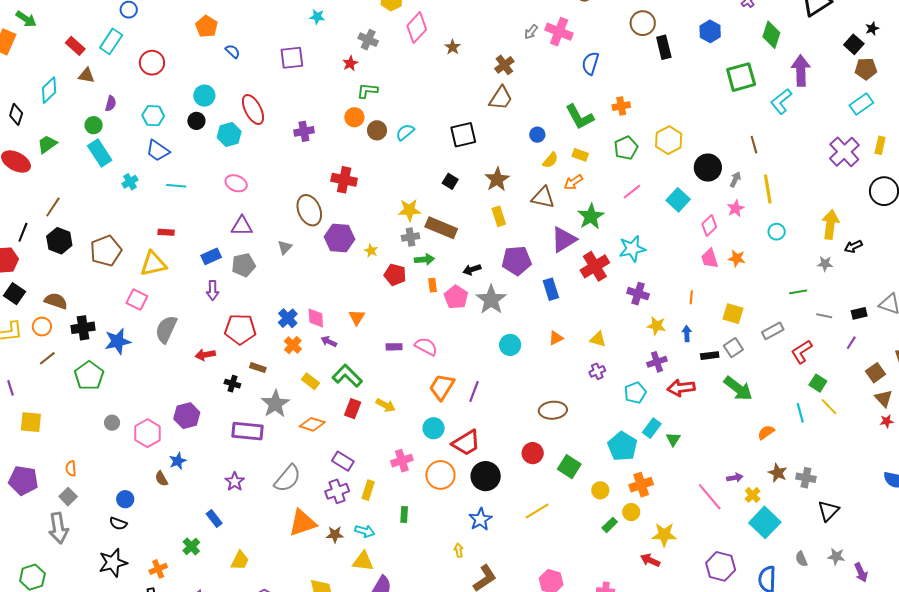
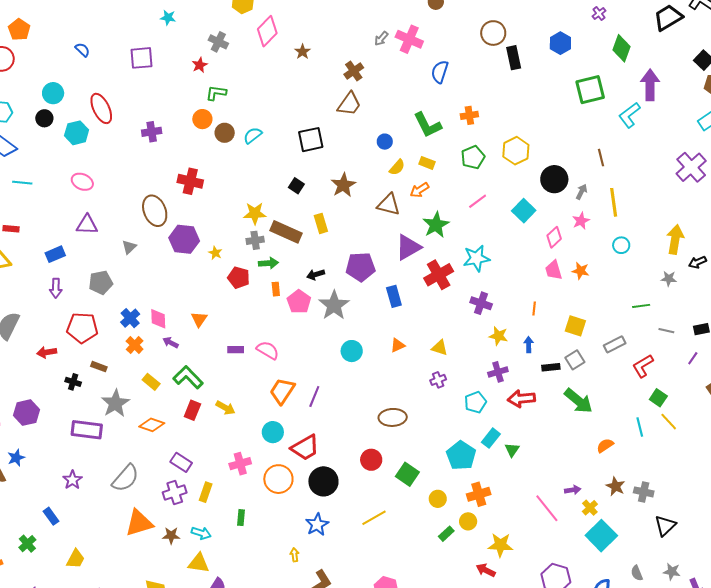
orange pentagon: (206, 26) -> (19, 30), moved
yellow rectangle: (499, 216) -> (321, 223), moved
gray pentagon: (244, 265) -> (101, 283), moved

